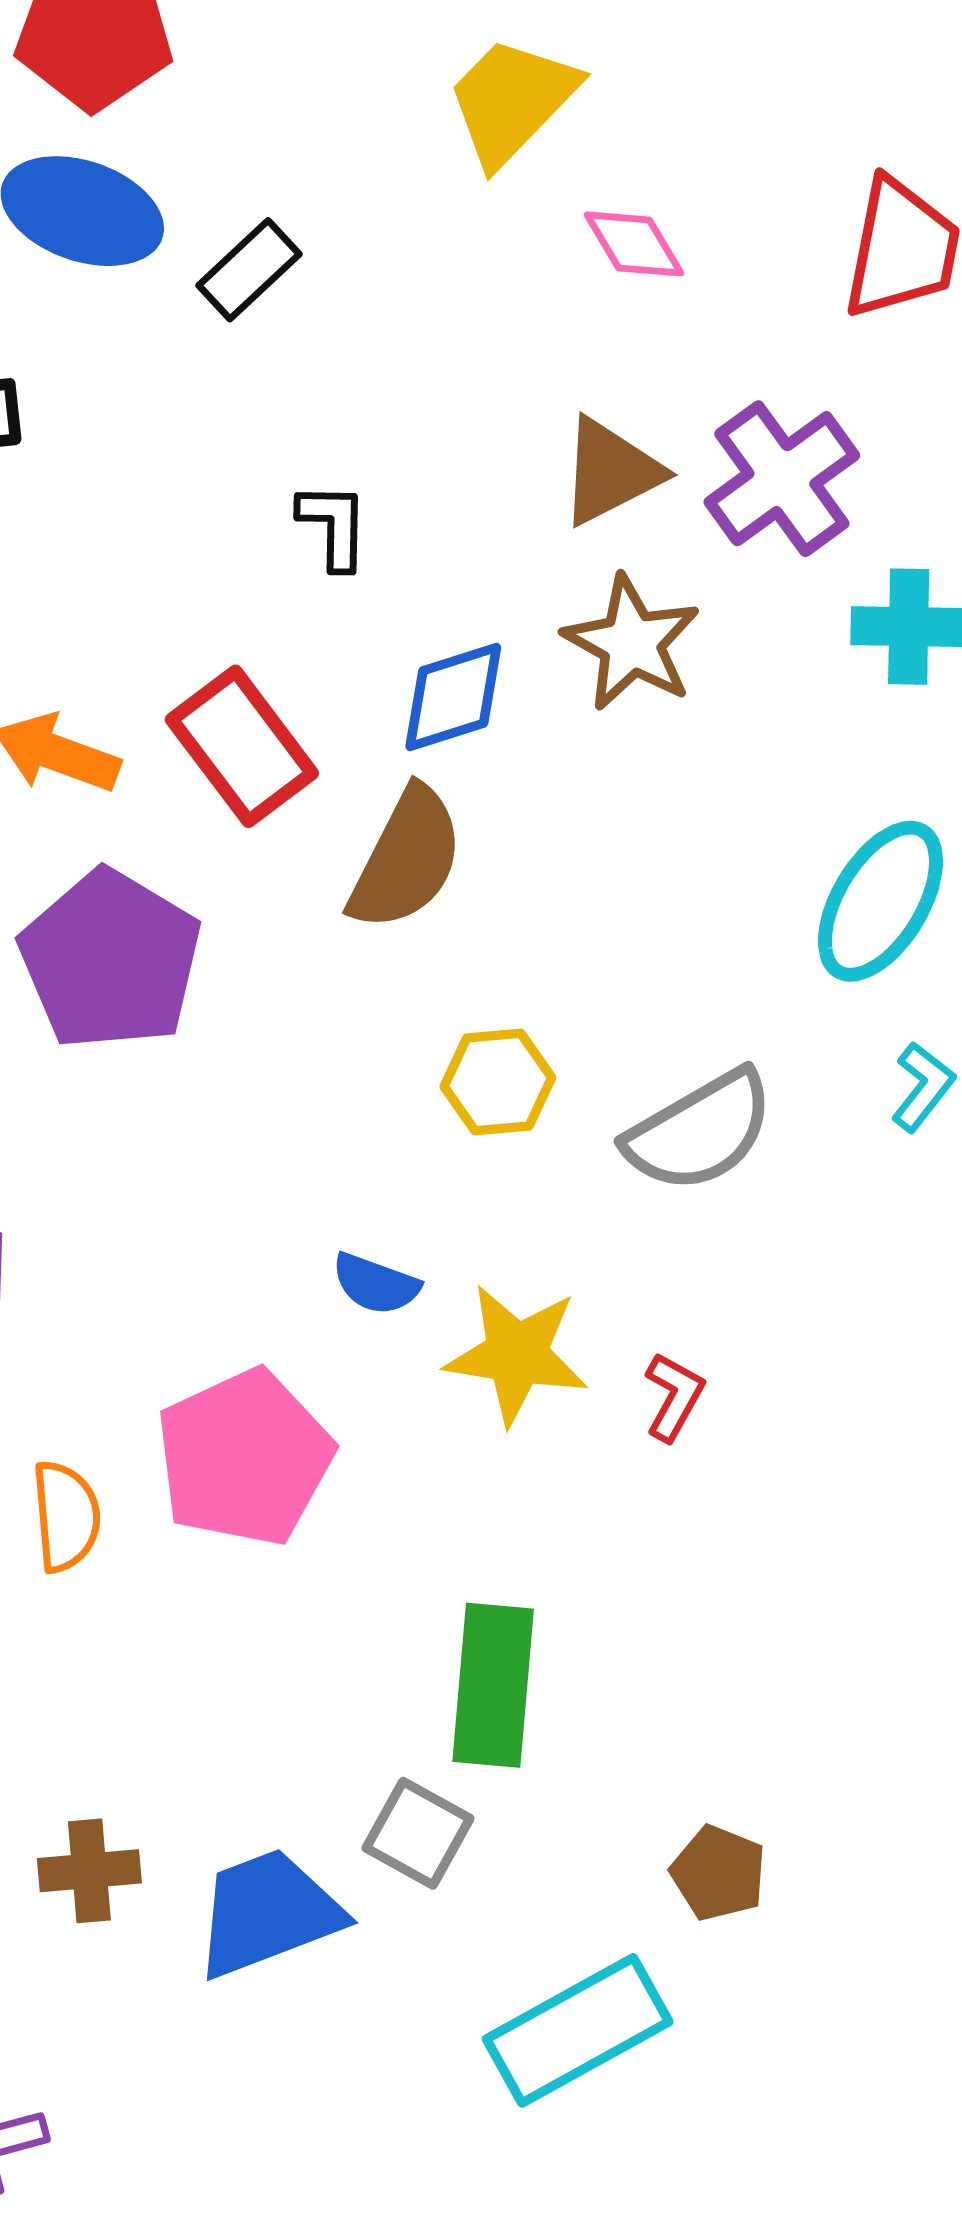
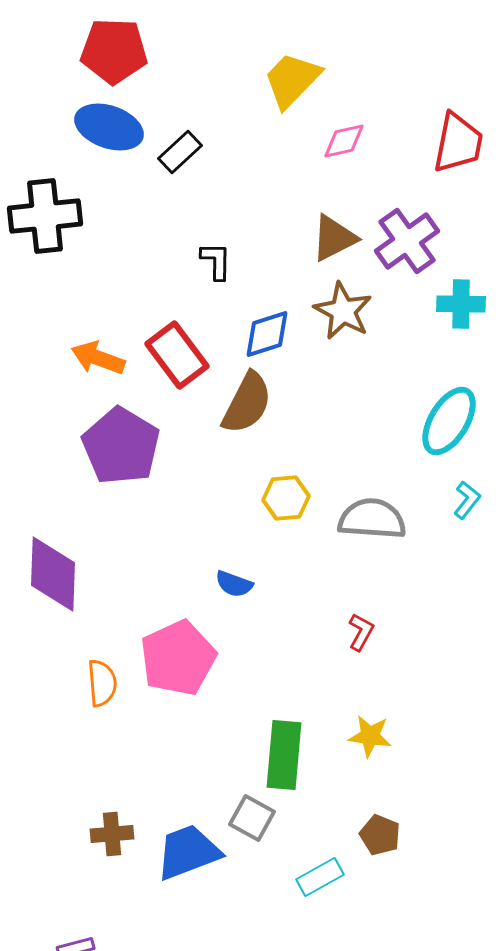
pink diamond: (634, 244) -> (344, 141), turned -72
gray semicircle: (700, 1131) -> (372, 519), turned -146
yellow star: (517, 1354) -> (370, 736), moved, size x0.7
cyan rectangle: (578, 2030) -> (320, 877), moved, size x0.6

